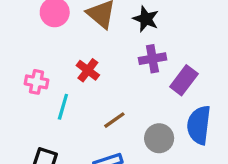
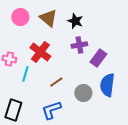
red cross: (88, 70) -> (40, 52), size x1.5

